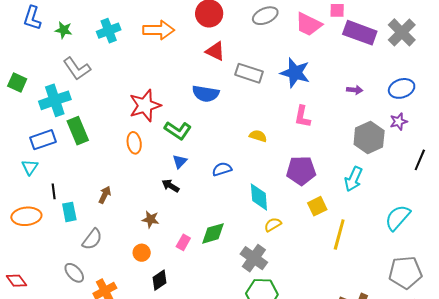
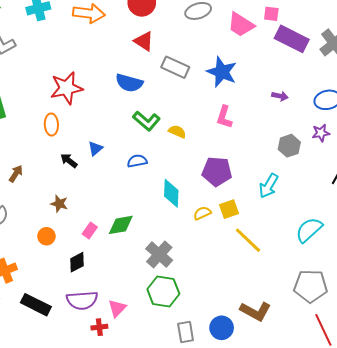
green L-shape: (178, 130) -> (146, 121), moved
gray hexagon: (369, 137) -> (289, 146), size x0.7
black arrow: (171, 186) -> (69, 161), moved
yellow semicircle: (273, 225) -> (202, 213), moved
yellow line: (339, 234) -> (248, 240), turned -68
black diamond: (159, 280) -> (77, 262), moved

